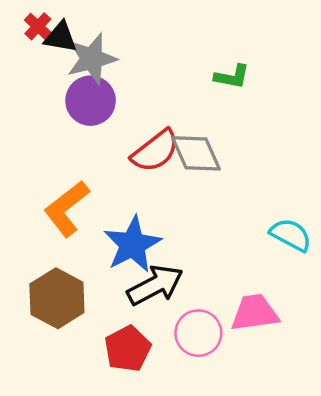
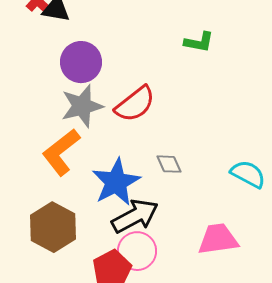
gray star: (92, 59) -> (82, 106), moved
gray diamond: (196, 153) -> (169, 164), moved, size x0.6
pink circle: (198, 333) -> (137, 251), moved

